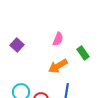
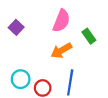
pink semicircle: (58, 39) -> (61, 21), size x1.5

